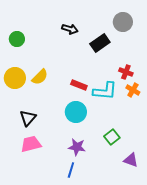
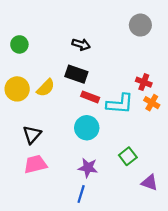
black arrow: (70, 29) -> (81, 44), moved
black rectangle: (100, 43) -> (76, 74), moved, turned 54

